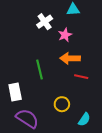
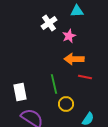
green line: (39, 70) -> (54, 84), moved

